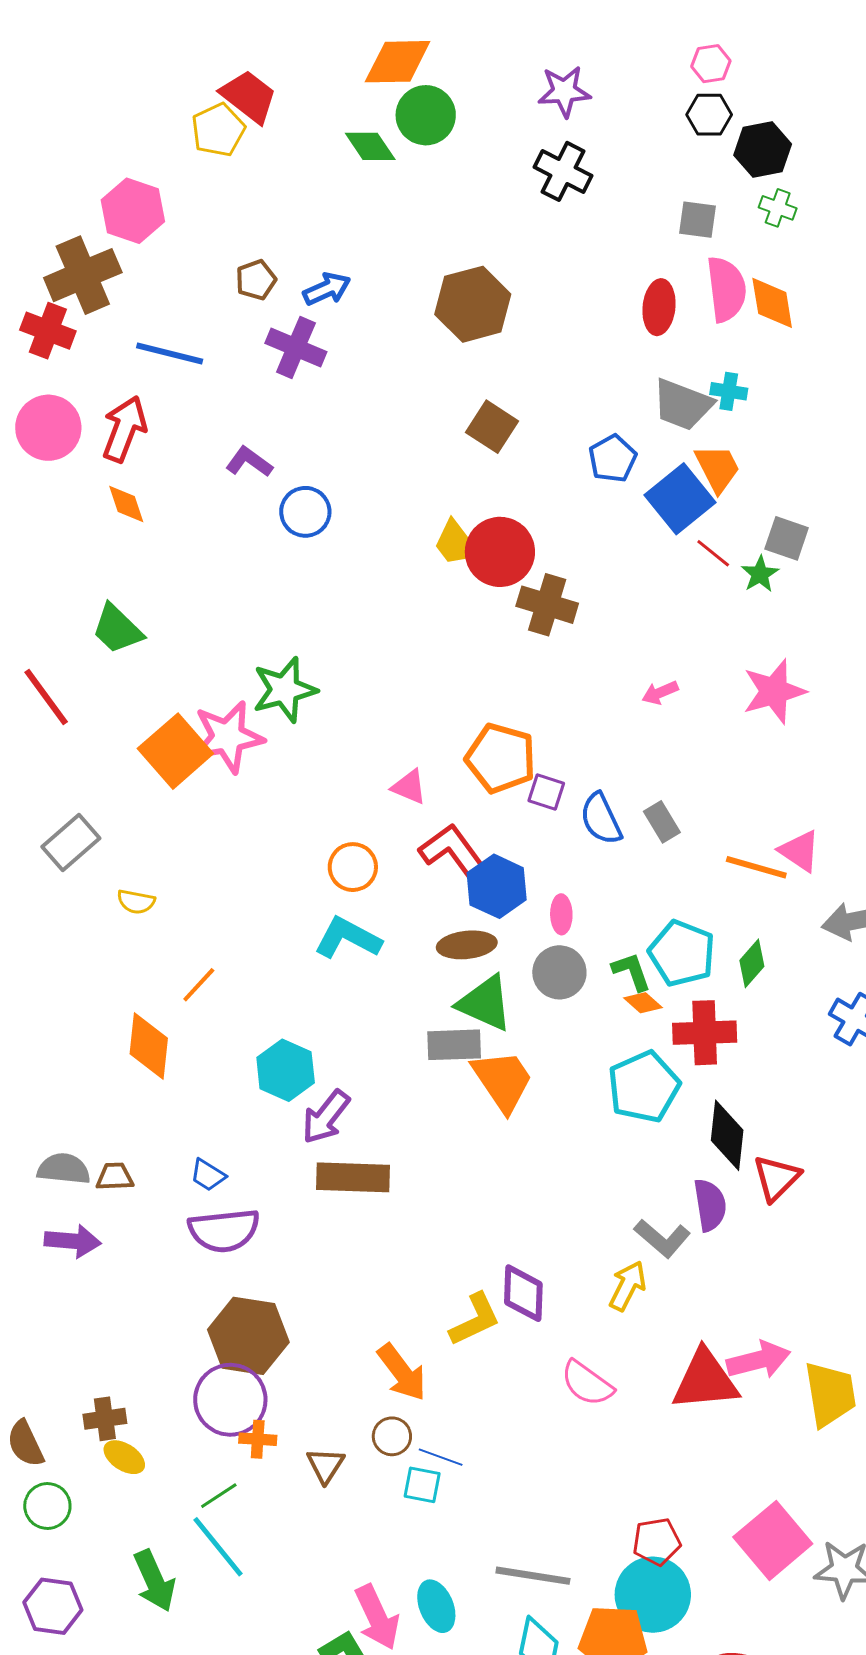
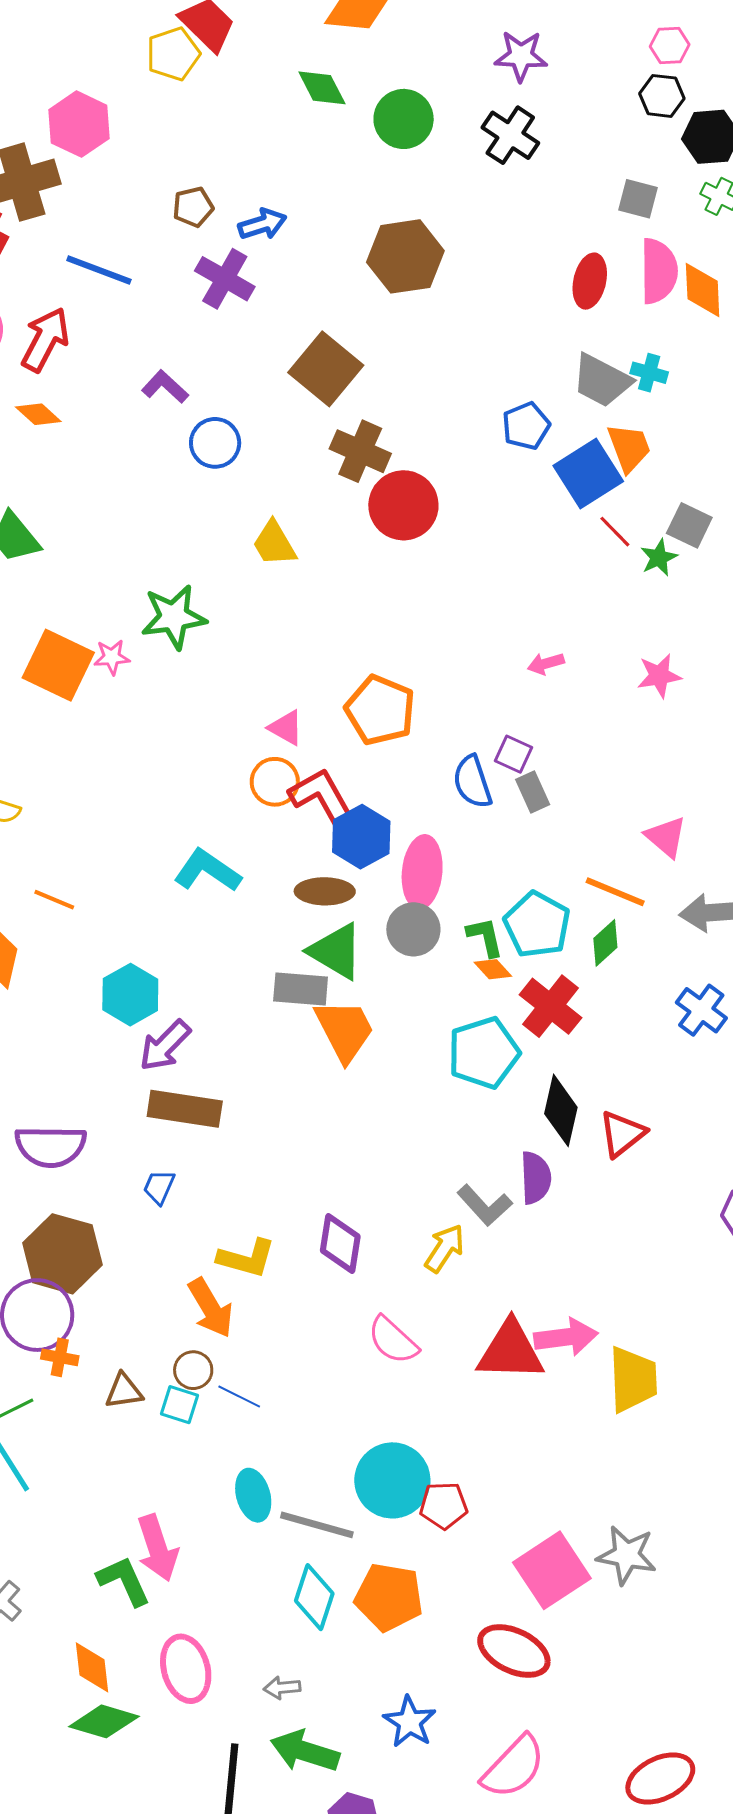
green circle: (426, 115) -> (404, 119), moved
brown square: (492, 427) -> (326, 369), moved, size x1.4
orange diamond: (126, 504) -> (38, 414), turned -36
yellow trapezoid: (456, 543) -> (274, 544), moved
brown cross: (547, 605) -> (360, 451), moved
pink star: (774, 691) -> (659, 676), size x0.7
pink star: (228, 737) -> (112, 657), size x0.5
orange square: (175, 751) -> (58, 665), turned -30
purple square: (546, 792) -> (514, 754), moved
orange circle: (353, 867) -> (275, 782), moved
orange line: (756, 867) -> (615, 892), moved
pink ellipse: (561, 914) -> (422, 872), size x1.8
orange line: (199, 985) -> (54, 900), turned 63
red cross: (705, 1033) -> (550, 1006), turned 34
blue trapezoid: (208, 1175) -> (159, 1187), moved, turned 75
red triangle: (776, 1178) -> (622, 1134), moved
yellow L-shape: (475, 1319) -> (246, 1258), moved, turned 34
brown triangle: (325, 1465) -> (124, 1391), turned 42
cyan square: (422, 1485) -> (180, 1405), moved
pink square: (773, 1540) -> (552, 1570), moved
cyan circle: (653, 1595) -> (392, 1480), moved
cyan ellipse: (436, 1606) -> (253, 1495), moved

